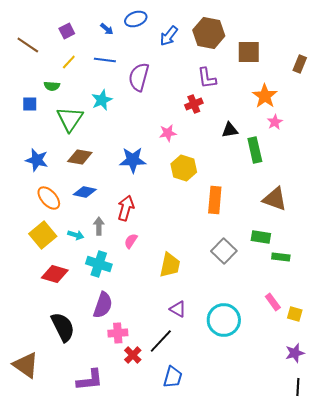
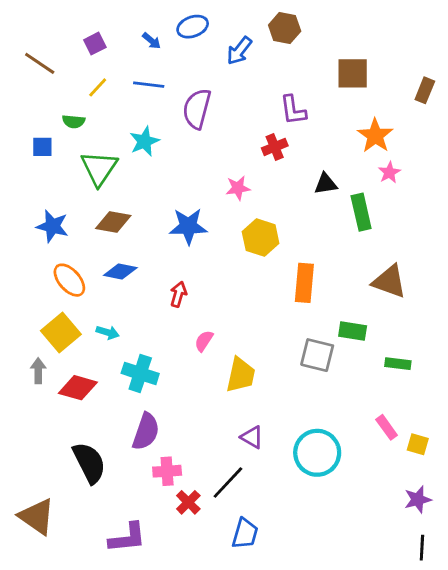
brown hexagon: (209, 33) -> (285, 28), moved, size x0.7
red arrow: (126, 208) -> (178, 294), size x0.7
gray arrow: (99, 226) -> (38, 371), moved
green rectangle: (261, 237) -> (353, 331), moved
pink semicircle: (131, 241) -> (204, 341), moved
gray square: (224, 251) -> (317, 355), turned -30

